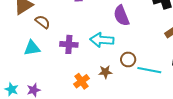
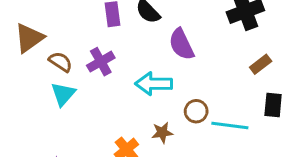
purple cross: (69, 44) -> (101, 62), moved, turned -30
cyan triangle: (32, 48) -> (63, 94), moved, turned -36

